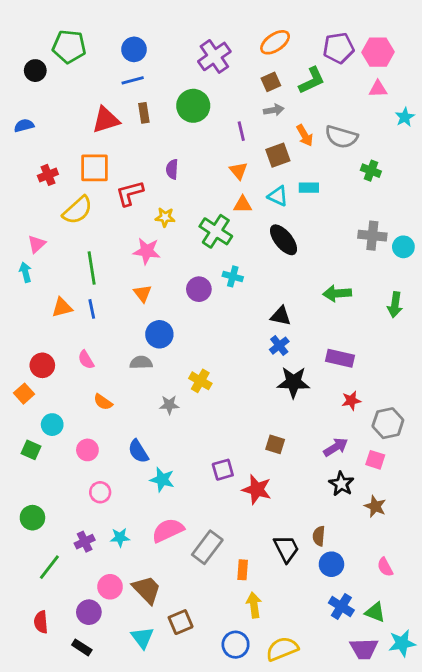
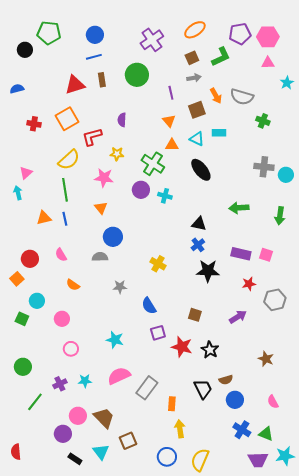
orange square: (95, 168) -> (67, 119), turned -30
red cross: (48, 175) -> (34, 124), turned 32
yellow semicircle: (78, 210) -> (69, 160), moved
purple circle: (199, 289) -> (141, 190), moved
yellow cross: (200, 381) -> (158, 264), moved
blue semicircle: (138, 451) -> (149, 306), moved
pink square: (375, 460) -> (266, 255), moved
black star: (341, 484) -> (210, 350), moved
brown semicircle: (319, 536) -> (226, 380), turned -112
red semicircle: (41, 622) -> (16, 452), moved
black rectangle: (82, 647) -> (75, 459), moved
yellow semicircle: (282, 649) -> (200, 460), turned -45

